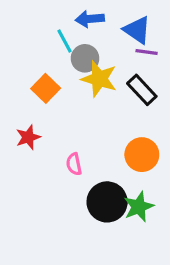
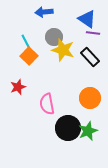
blue arrow: (90, 19) -> (44, 12), moved
cyan line: (64, 41) -> (26, 42), moved
pink semicircle: (74, 164) -> (47, 104), size x1.5

